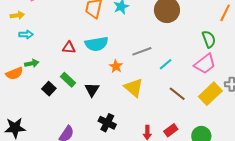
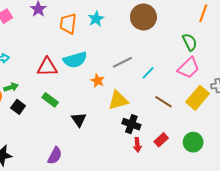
red triangle: (69, 48) -> (47, 67), size x1.5
yellow triangle: (134, 88) -> (118, 100), turned -50
black square: (49, 89) -> (18, 107), moved
black triangle: (92, 90) -> (79, 120), moved
black cross: (107, 123) -> (131, 124), moved

